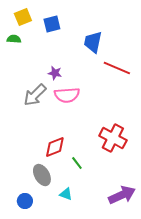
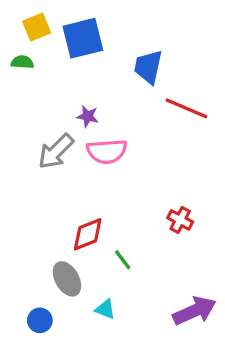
blue square: (52, 24) -> (83, 38), size x1.5
red cross: (113, 138) -> (180, 220), size x0.6

